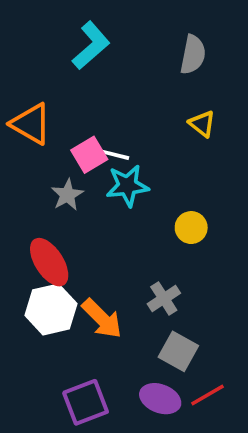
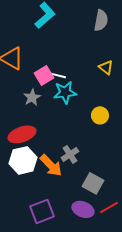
yellow triangle: (202, 124) -> (106, 67), moved
red ellipse: (49, 262) -> (22, 134), turned -76
gray cross: (164, 299) -> (70, 154), moved

